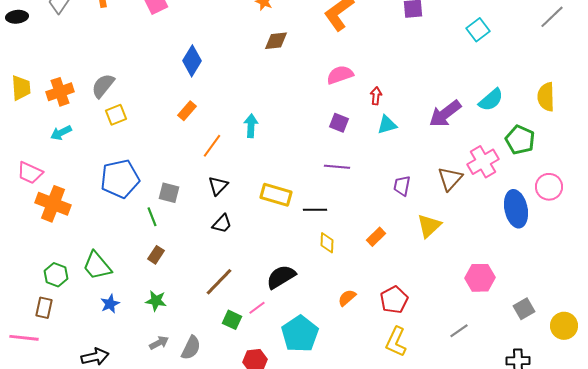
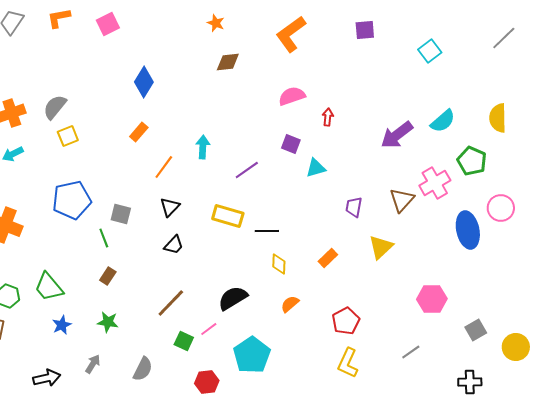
cyan triangle: (387, 125) -> (316, 168), moved
purple line: (337, 167) -> (247, 170), moved, turned -40
orange semicircle: (347, 298) -> (290, 304), moved
gray arrow: (159, 343) -> (93, 364), moved, turned -30

